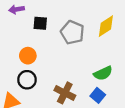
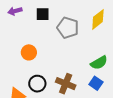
black square: (40, 23) -> (43, 14), moved
black circle: (27, 80) -> (37, 84), moved

